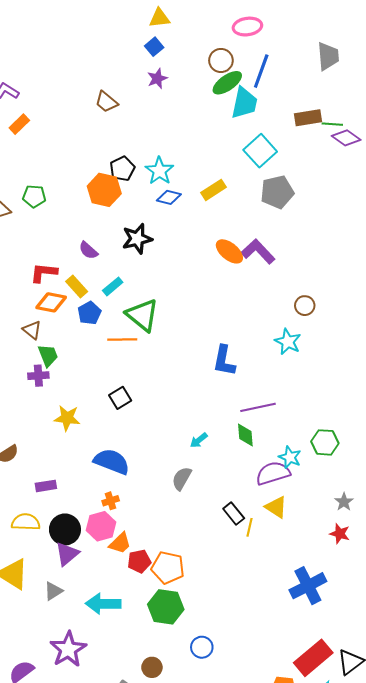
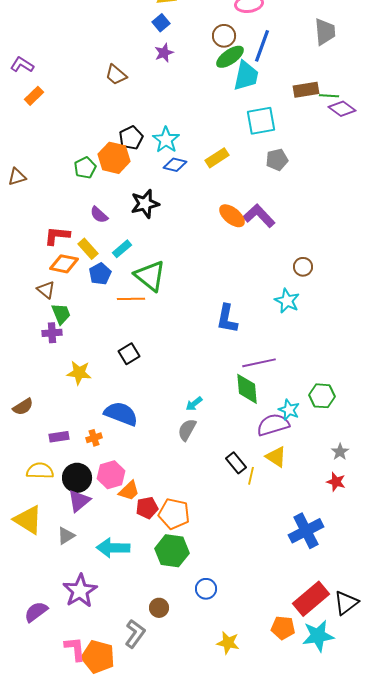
cyan square: (260, 151) -> (261, 121), turned 32
gray pentagon: (277, 192) -> (277, 160), size x0.7
green pentagon: (34, 196) -> (85, 168), moved, turned -30
green diamond: (245, 435) -> (247, 389), size x1.4
cyan arrow: (199, 440) -> (194, 404), moved
orange cross: (111, 501) -> (94, 438), moved

